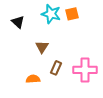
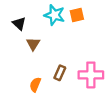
brown triangle: (42, 47) -> (33, 44), moved
orange semicircle: (33, 79) -> (35, 85), turned -64

